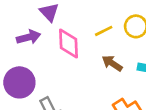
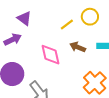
pink diamond: (69, 43) -> (51, 55), moved

